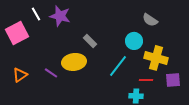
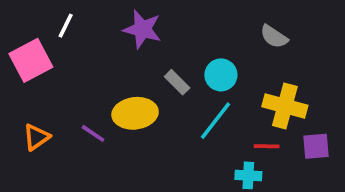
white line: (36, 14) -> (66, 26), turned 56
purple star: (60, 16) -> (142, 29), moved
gray rectangle: (90, 41) -> (177, 82), moved
cyan circle: (134, 41) -> (221, 75), moved

